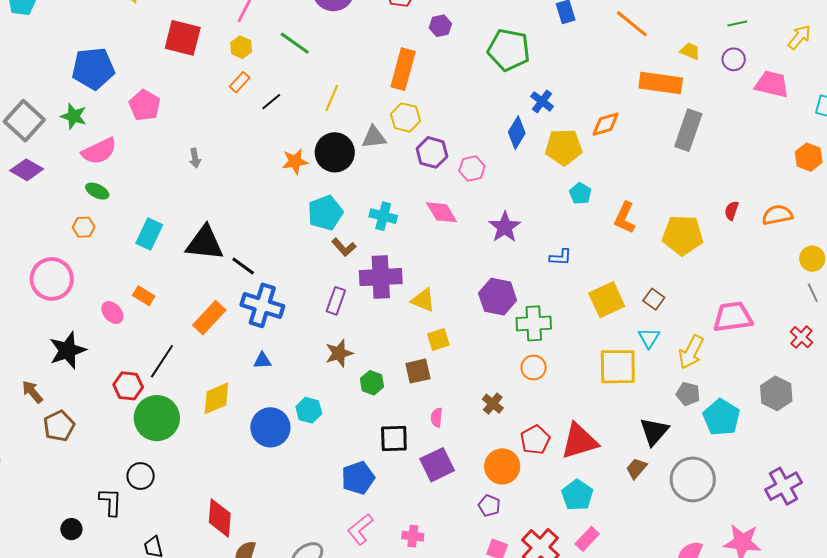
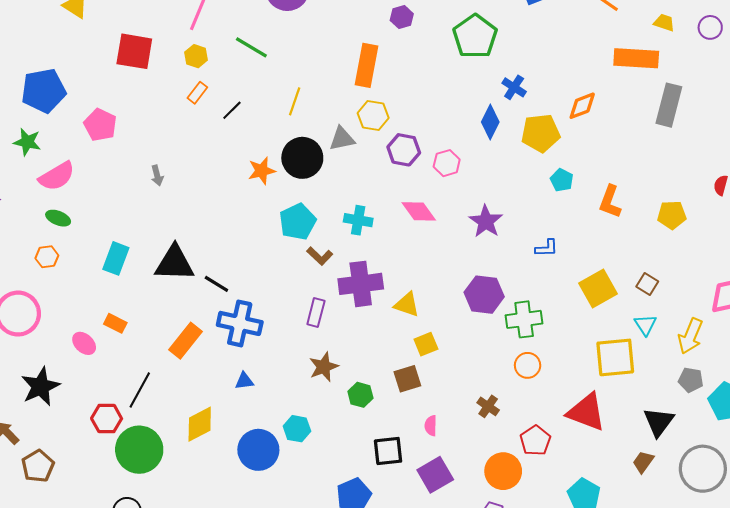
green pentagon: (509, 50) -> (475, 36), turned 30
yellow pentagon: (683, 235) -> (672, 215), size x0.7
red triangle: (579, 441) -> (586, 412), moved, turned 42

